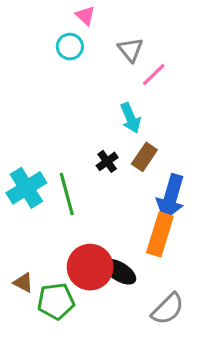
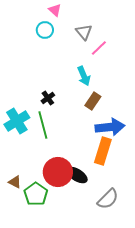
black cross: (107, 161) -> (48, 98), moved
blue arrow: (171, 197) -> (110, 127), turned -112
green pentagon: (56, 301) -> (36, 194), turned -30

